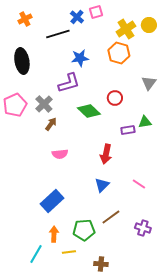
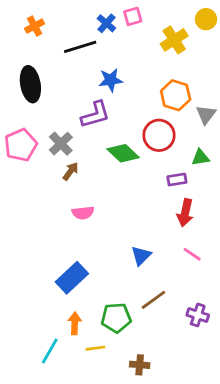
yellow circle: (149, 25) -> (206, 19), moved
orange hexagon: (119, 53) -> (176, 95), moved
red circle: (115, 98) -> (159, 135), size x1.5
green triangle: (145, 122) -> (200, 157), moved
red arrow: (106, 154) -> (185, 213), moved

